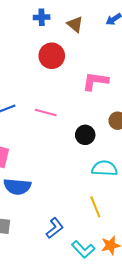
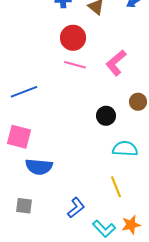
pink L-shape: (95, 81) -> (116, 63), turned -48
pink line: (46, 113) -> (75, 65), moved

